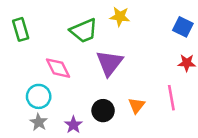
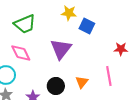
blue square: (183, 27) -> (87, 26), moved
green trapezoid: (84, 31) -> (25, 24), moved

